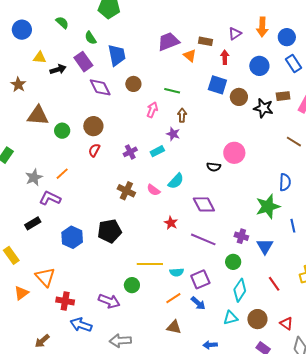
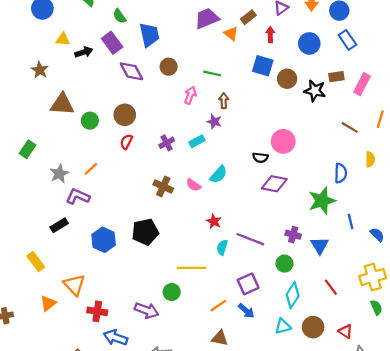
brown rectangle: (206, 41) -> (248, 17), turned -48
purple diamond: (204, 204) -> (274, 184), moved, turned -50
cyan semicircle: (177, 272) -> (222, 247), moved, turned 112

